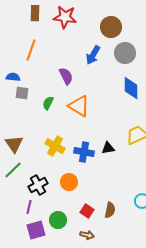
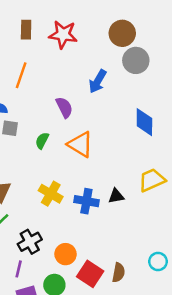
brown circle: (111, 27) -> (122, 33), moved
gray circle: (125, 53) -> (136, 60), moved
orange circle: (69, 182) -> (65, 254), moved
red square: (87, 211) -> (90, 274), size x1.5

